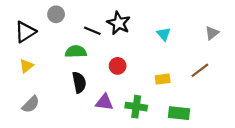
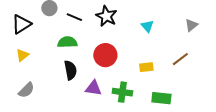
black line: (92, 31) -> (74, 17), moved
red circle: (118, 66) -> (105, 55), size x1.5

